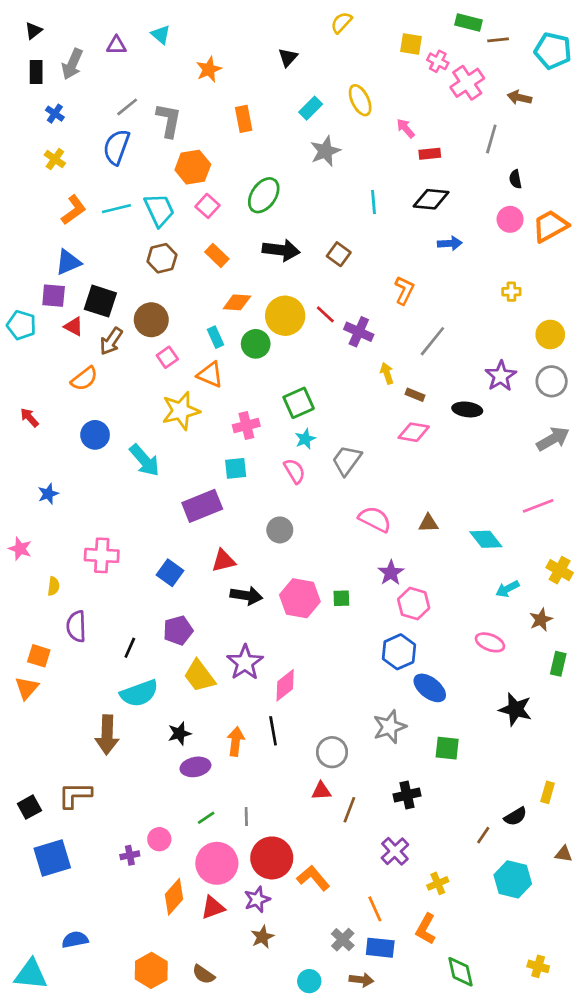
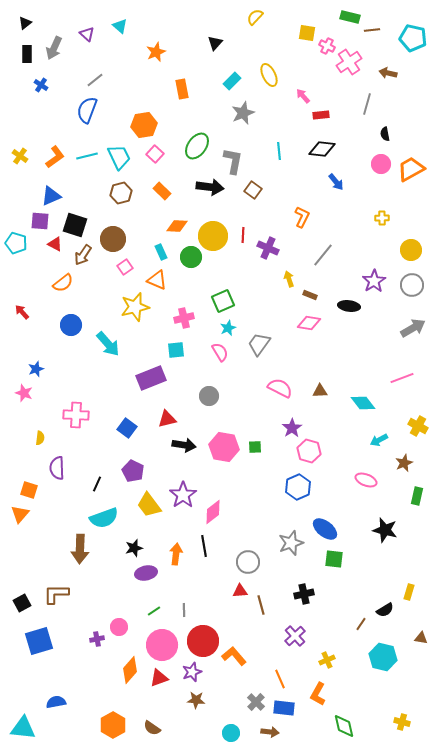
purple triangle: (116, 45) -> (87, 34), turned 42
gray L-shape: (169, 120) -> (233, 161), moved
yellow cross: (55, 159) -> (20, 156), moved
blue arrow: (450, 243) -> (336, 182), turned 54
red line: (325, 314) -> (243, 235), turned 49
pink star: (20, 549) -> (24, 393), moved
purple pentagon: (178, 630) -> (133, 471), turned -30
blue ellipse: (430, 688) -> (325, 529), moved
brown line: (349, 810) -> (261, 605), turned -36
brown star: (262, 937) -> (196, 700), turned 30

